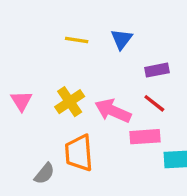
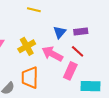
blue triangle: (122, 39) -> (60, 32), moved
pink rectangle: (145, 137) -> (70, 71), turned -66

